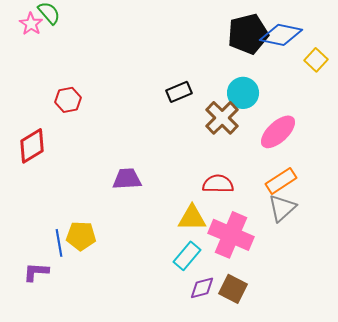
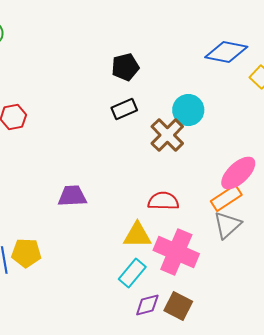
black pentagon: (248, 34) -> (125, 67), moved, size x0.7
pink ellipse: (278, 132) -> (238, 173), moved

